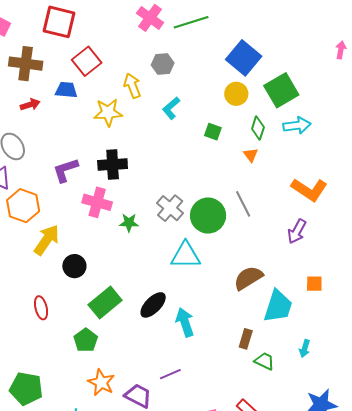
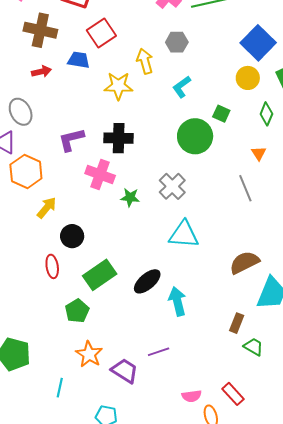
orange triangle: (251, 155) -> (259, 153), moved
green circle: (208, 216) -> (195, 136), moved
yellow arrow: (47, 240) -> (47, 208), size x0.7
red ellipse: (41, 308) -> (52, 266), moved

